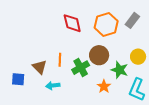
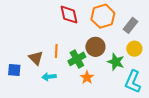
gray rectangle: (132, 20) -> (131, 25), moved
orange star: (104, 86) -> (87, 77), moved

